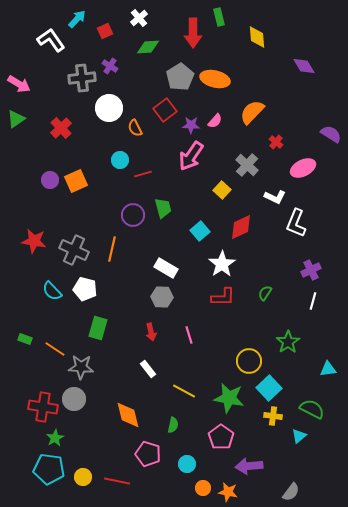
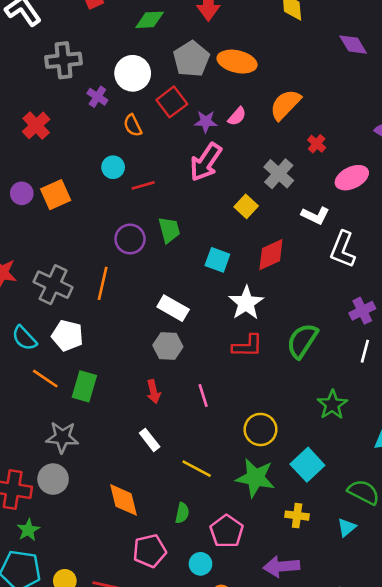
purple cross: (110, 66) -> (97, 97), moved
white circle: (109, 108) -> (133, 73), moved
cyan square: (200, 231) -> (217, 260), turned -30
green semicircle: (265, 293) -> (302, 341), size x1.8
orange line: (55, 349) -> (45, 379), moved
yellow circle: (249, 361) -> (261, 429), moved
yellow cross: (273, 416) -> (297, 516), moved
pink pentagon: (221, 437) -> (227, 531), moved
pink pentagon: (148, 454) -> (150, 551), turned -30

